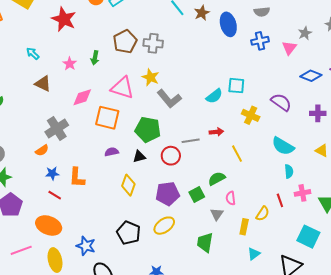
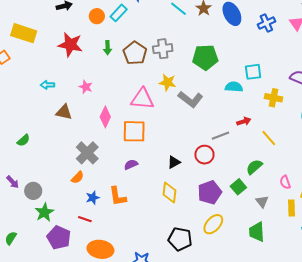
cyan arrow: (33, 54) -> (47, 85), turned -32
green arrow: (95, 58) -> (108, 48), moved
cyan semicircle: (214, 96) -> (234, 87), turned -126
pink diamond: (82, 97) -> (105, 117), turned -35
green pentagon: (148, 130) -> (205, 57), moved
purple semicircle: (112, 152) -> (131, 165), moved
red line: (55, 195) -> (85, 219), moved
pink semicircle: (231, 198) -> (285, 182), moved

